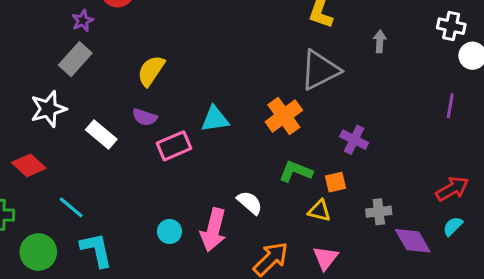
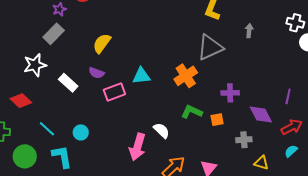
purple line: (450, 106) -> (288, 96), moved
purple cross: (354, 140) -> (230, 93), turned -30
yellow triangle: (319, 211) -> (261, 163), moved
cyan circle: (169, 231) -> (81, 132), moved
purple diamond: (413, 241) -> (261, 114), moved

